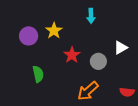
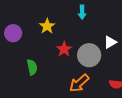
purple circle: (29, 36) -> (13, 33), moved
gray circle: (98, 61) -> (89, 55), size x1.5

